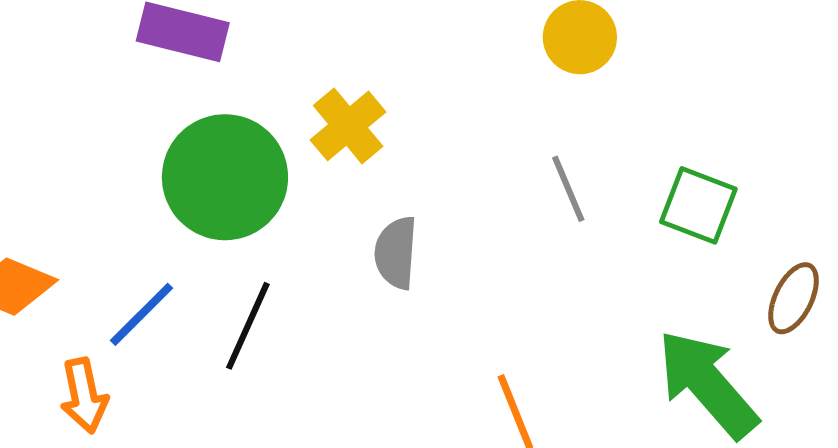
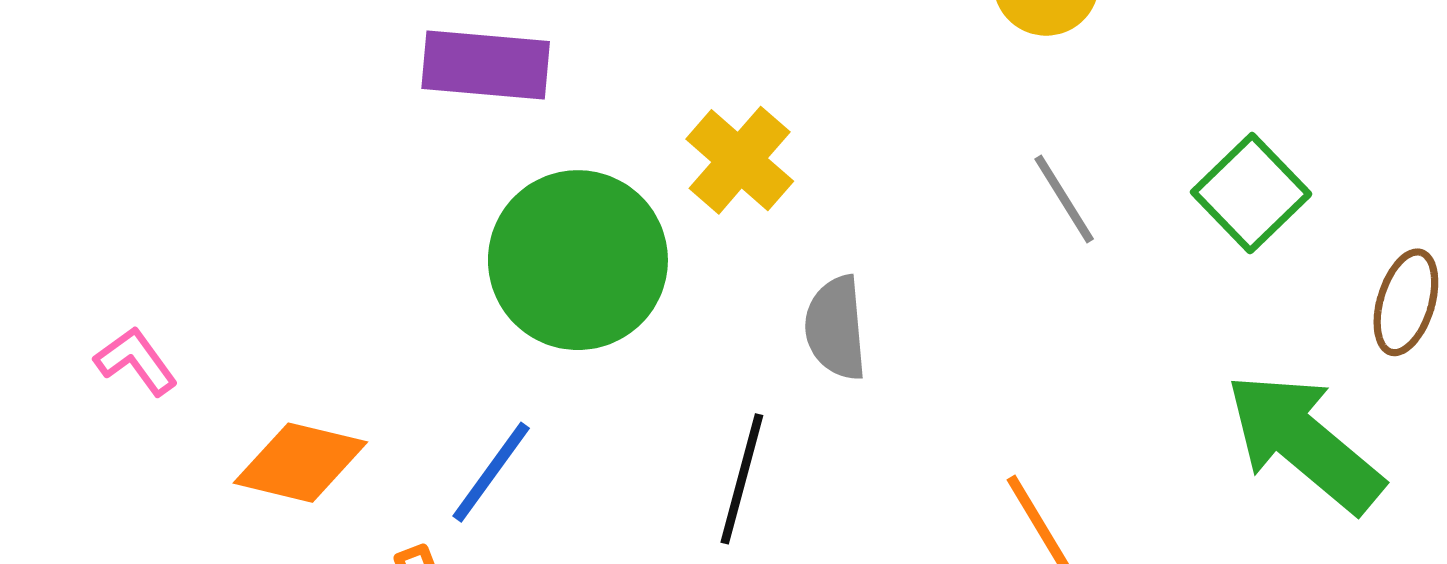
green square: (698, 205) -> (1251, 193), turned 34
black line: (248, 326) -> (742, 479), moved

